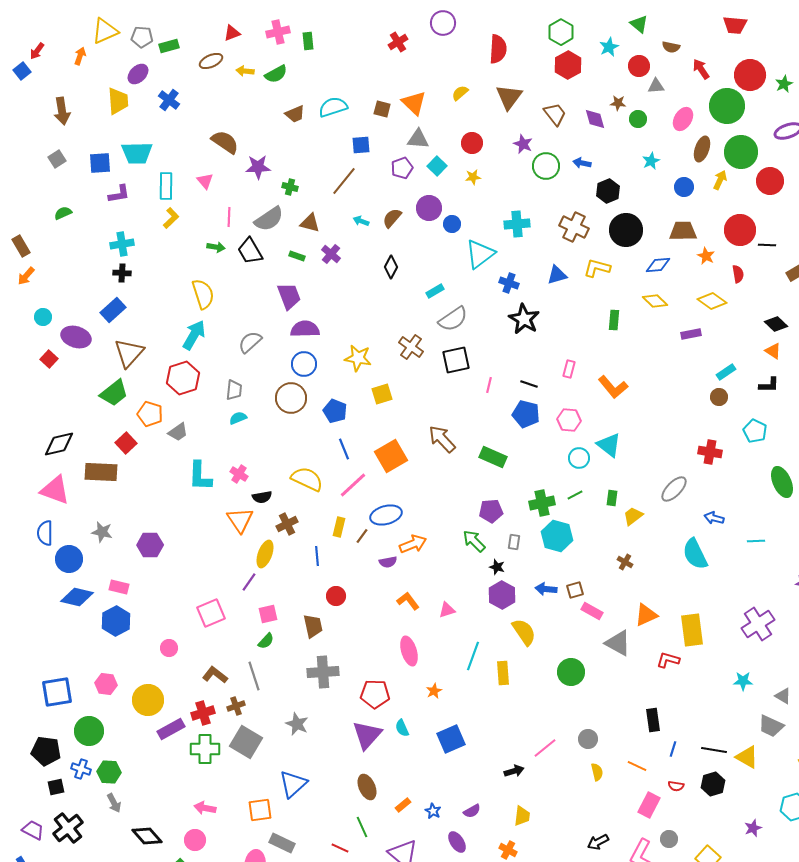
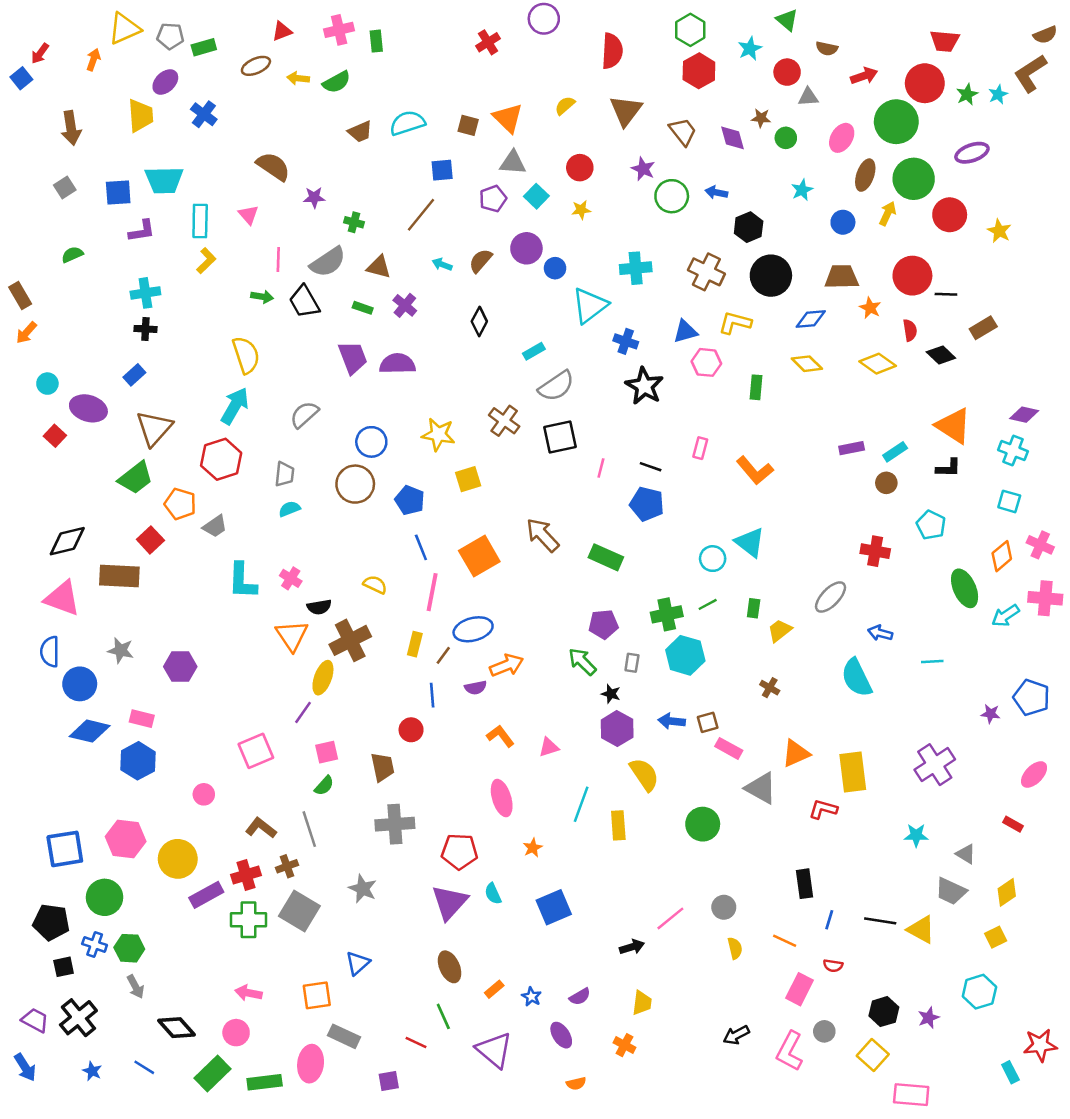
red trapezoid: (735, 25) -> (945, 41), moved
red arrow: (701, 69) -> (864, 76), turned 105
purple star: (258, 167) -> (314, 197), size x0.7
blue rectangle: (113, 310) -> (134, 375), size x0.7
black diamond: (776, 324) -> (941, 355), moved
purple semicircle: (305, 329) -> (397, 364), moved
purple rectangle: (691, 334) -> (852, 448), moved
orange triangle: (773, 351) -> (953, 426), size x1.8
pink hexagon: (569, 420) -> (706, 362), moved
yellow semicircle: (307, 479) -> (375, 585), size x0.6
pink line: (353, 485) -> (432, 592), turned -36
brown cross: (287, 524) -> (350, 640), size x1.5
blue line: (317, 556) -> (432, 695), moved
pink hexagon: (106, 684) -> (126, 839), size x1.4
blue triangle: (293, 784) -> (358, 963), size x0.7
black hexagon: (713, 784) -> (884, 1012), moved

